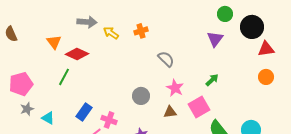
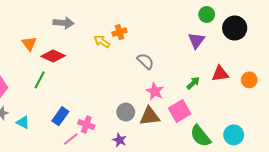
yellow arrow: (111, 33) -> (102, 41), moved
red triangle: (266, 49) -> (220, 74), moved
gray circle: (141, 96) -> (126, 112), moved
brown triangle: (170, 112) -> (150, 116), size x1.5

